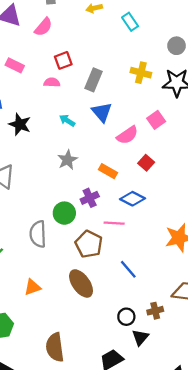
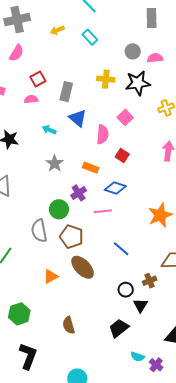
pink semicircle: (127, 135) -> (103, 134), turned -42
brown pentagon: (89, 244) -> (72, 237), moved
orange triangle: (32, 287) -> (51, 276), moved
brown semicircle: (55, 347) -> (69, 325), size x0.7

